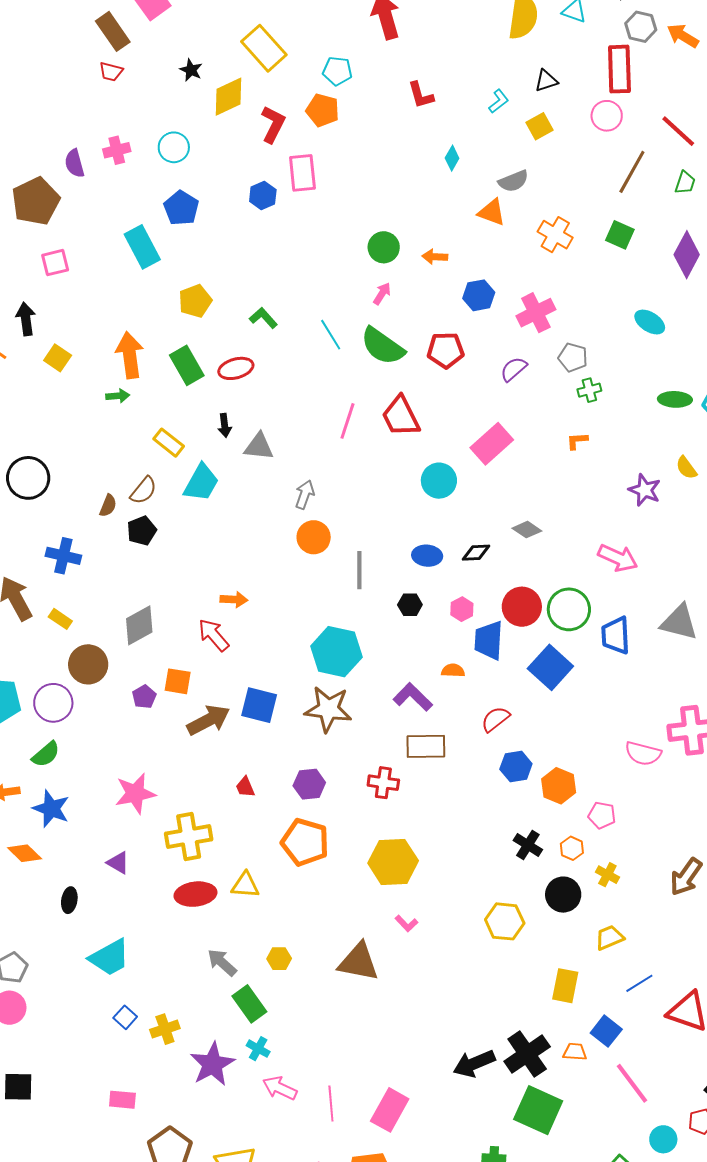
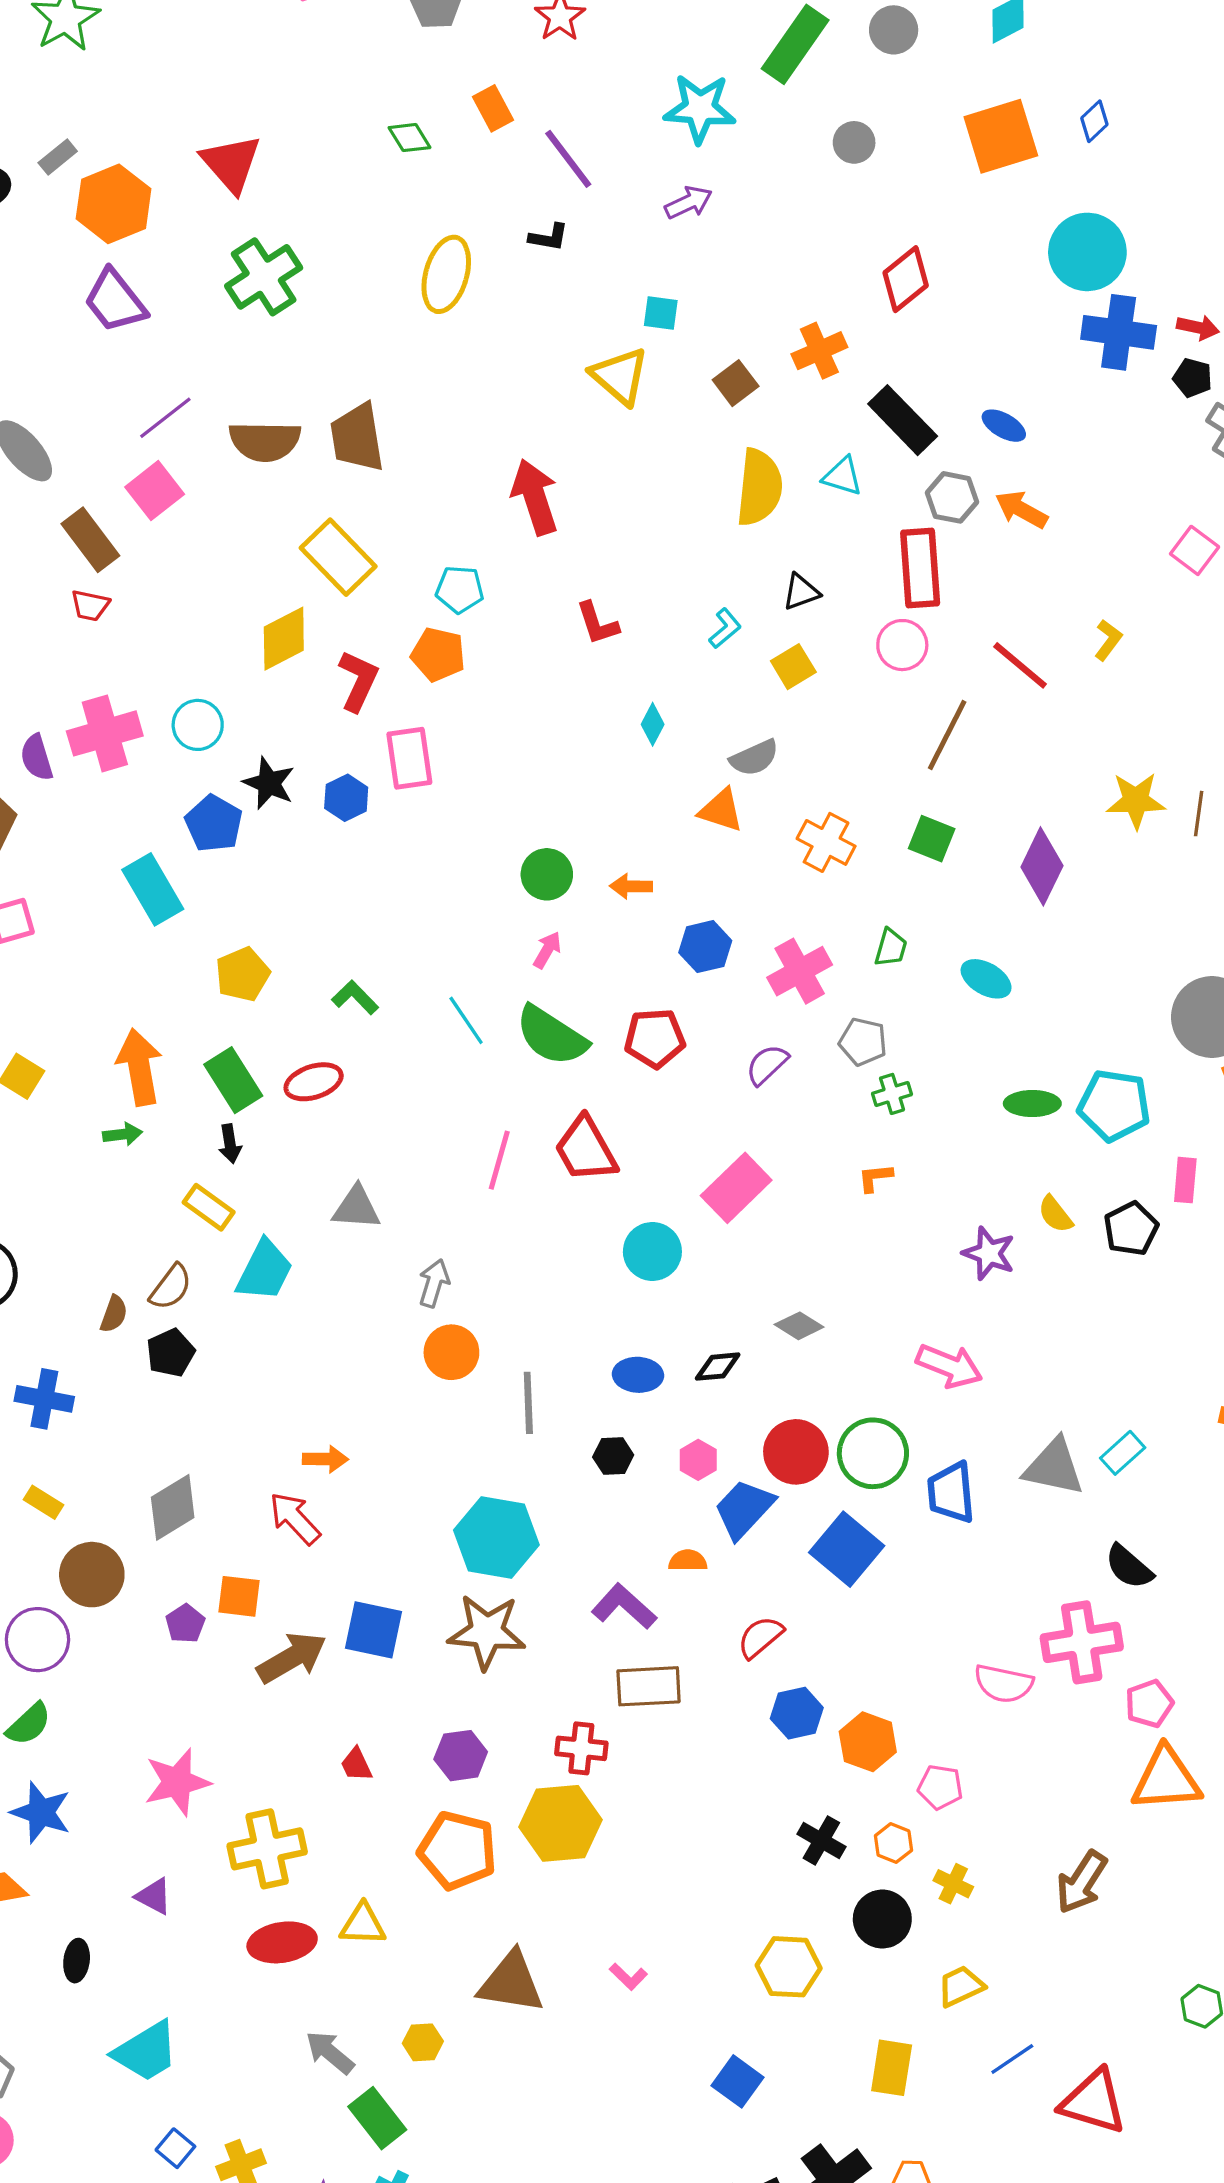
black star: (191, 70) -> (269, 783), moved, size x1.4
pink cross: (117, 150) -> (105, 733), size x1.6
green trapezoid: (685, 183) -> (891, 948), moved
black arrow: (225, 425) -> (230, 1144), moved
blue trapezoid: (489, 640) -> (744, 1509), turned 42
yellow hexagon: (393, 862) -> (560, 1823), moved
brown triangle: (358, 962) -> (511, 1982), moved
blue square: (606, 1031) -> (737, 2081), moved

